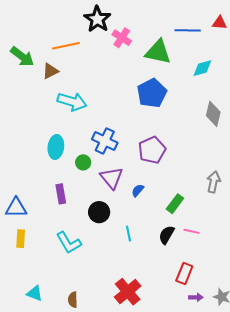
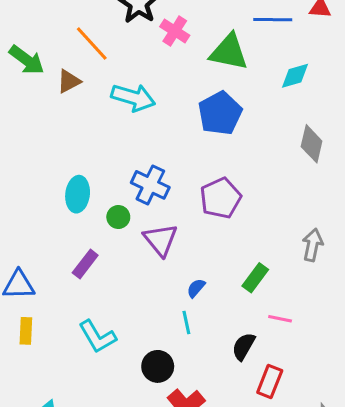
orange line: (66, 46) -> (92, 43), turned 60
cyan arrow: (72, 102) -> (133, 98), moved
blue semicircle: (138, 190) -> (196, 288), moved
purple rectangle: (61, 194) -> (85, 264), turned 48
black circle: (99, 212) -> (158, 366), moved
black semicircle: (167, 235) -> (244, 346), moved

